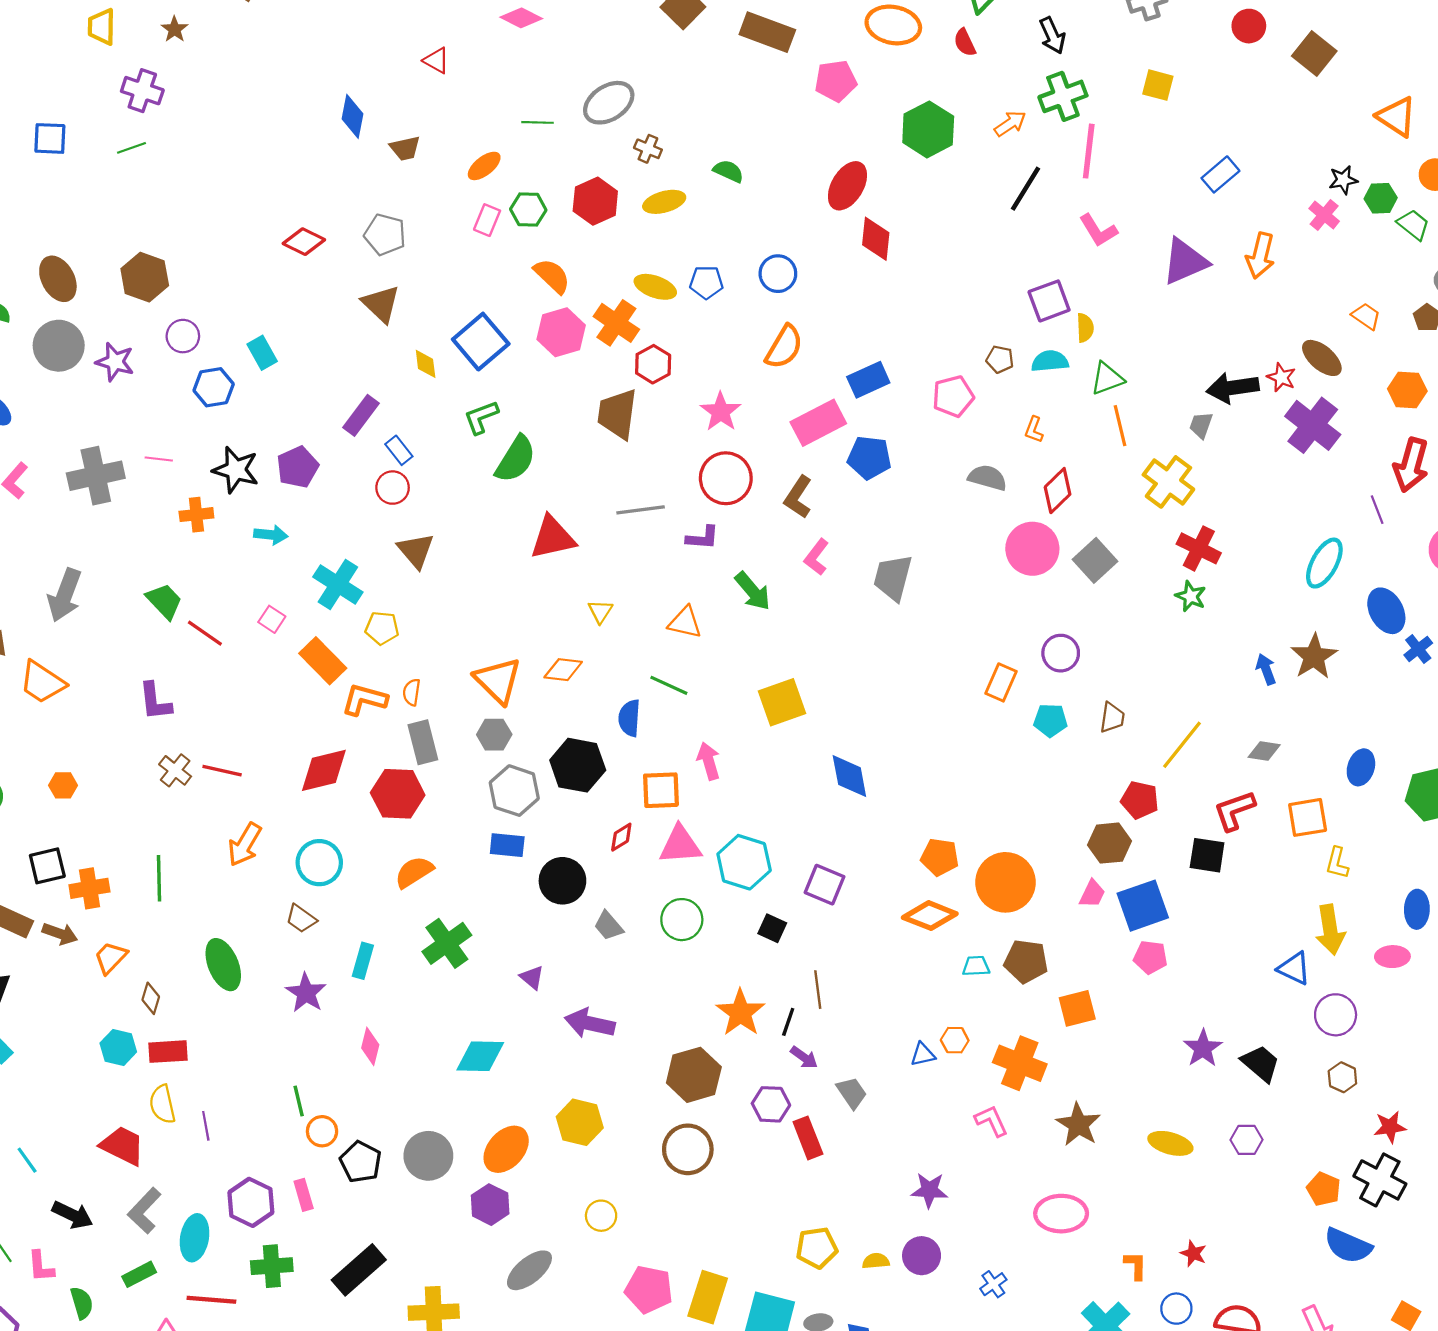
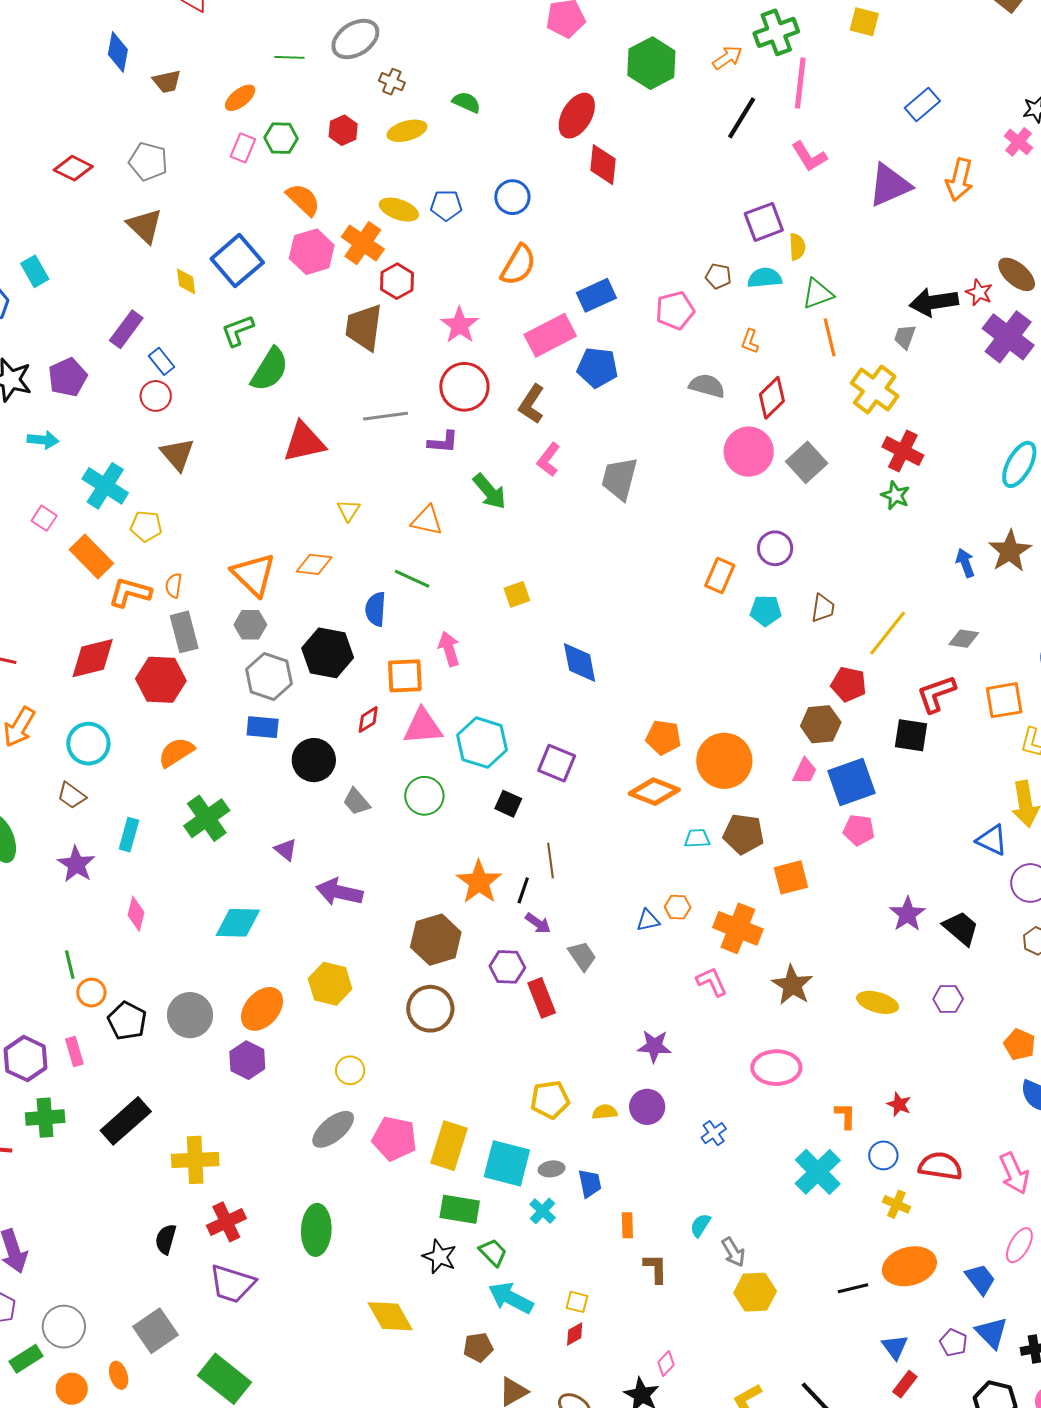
red hexagon: (595, 201) -> (343, 130), size x0.7
yellow square: (782, 702) -> (517, 594), size x0.6
gray ellipse: (529, 1270) -> (333, 1129), moved

